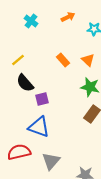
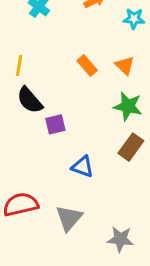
yellow line: (18, 60) -> (19, 65), turned -40
blue triangle: (39, 127) -> (83, 167), moved, size x0.7

